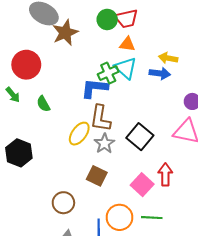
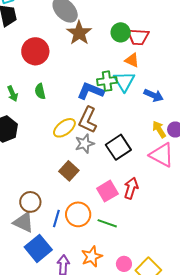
brown star: (65, 33) -> (79, 33), turned -30
yellow arrow: (168, 58) -> (159, 129), moved, turned 30
green arrow: (13, 95) -> (13, 94), moved
brown circle: (63, 203) -> (30, 202), moved

